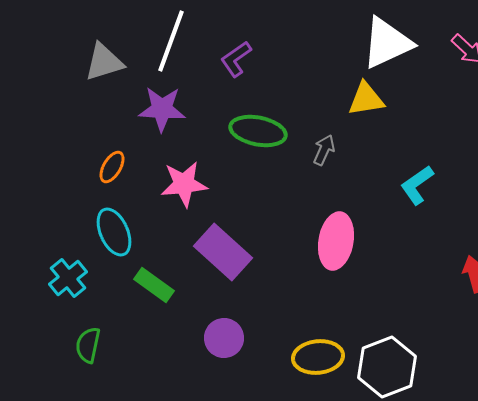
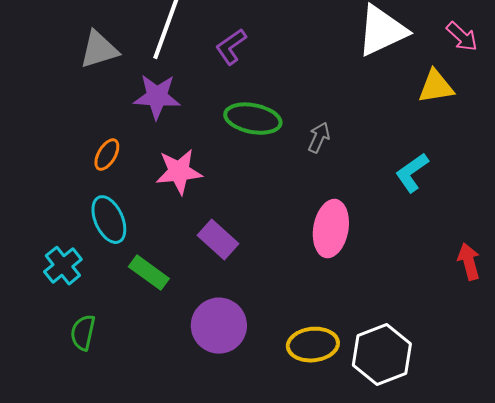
yellow triangle: (366, 99) -> (436, 87), moved
purple rectangle: (223, 252) -> (218, 240), size x0.7
purple circle: (224, 338) -> (219, 326), size x1.4

